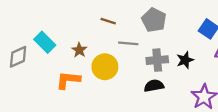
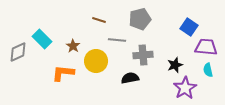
gray pentagon: (154, 20) -> (140, 19), turned 30
black star: (185, 60) -> (175, 65), moved
black semicircle: (154, 86) -> (130, 78), moved

